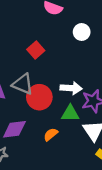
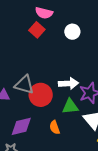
red square: (36, 50) -> (37, 30), moved
orange semicircle: (51, 134) -> (55, 127), turned -64

